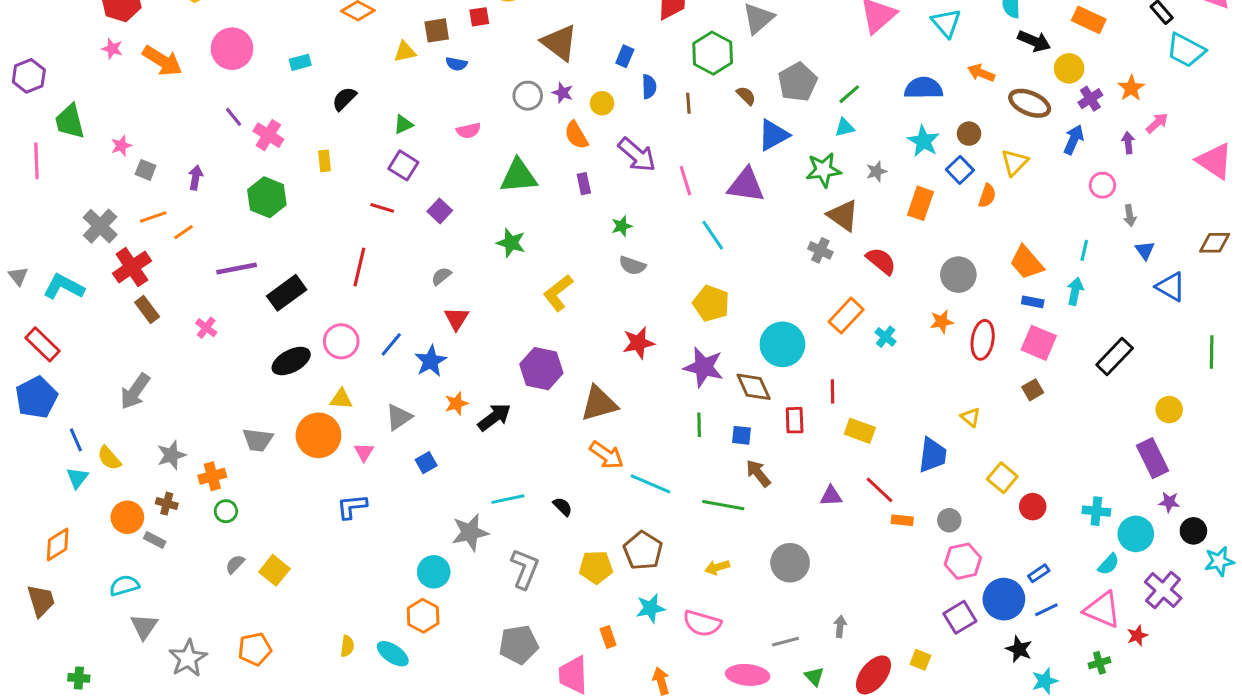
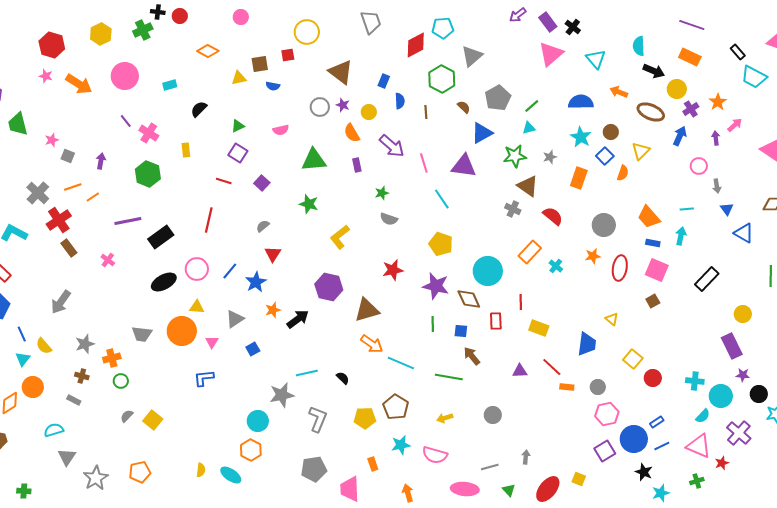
cyan line: (1084, 250) -> (687, 209), turned 72
orange circle: (127, 517) -> (33, 387), moved
gray circle: (790, 563) -> (493, 415), size x0.7

